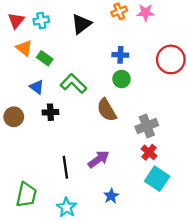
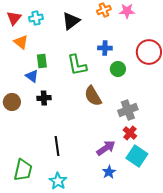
green rectangle: (45, 58) -> (42, 61), moved, turned 48
green circle: (122, 79) -> (118, 69), moved
green L-shape: (73, 84) -> (77, 65), moved, turned -145
purple arrow: (99, 159) -> (106, 148), moved
blue star: (111, 196) -> (109, 172), moved

